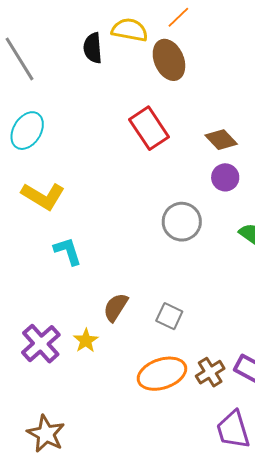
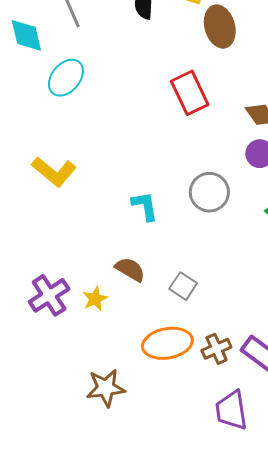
yellow L-shape: (43, 196) -> (54, 172), moved
cyan L-shape: (68, 251) -> (145, 206), moved
brown semicircle: (116, 307) -> (130, 269), turned 80
brown star: (46, 434) -> (106, 388), moved, turned 30

